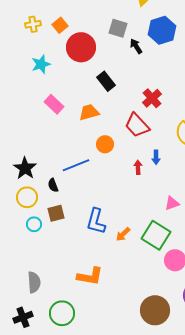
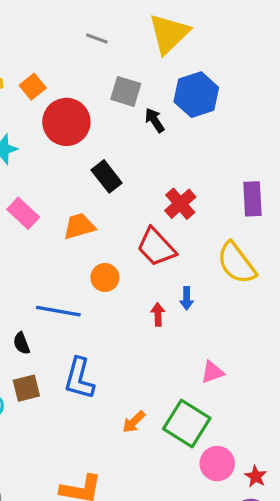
blue line: (76, 165) -> (58, 311), turned 32
blue L-shape: (96, 221) -> (79, 379), moved

